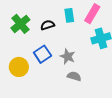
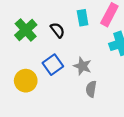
black semicircle: (48, 25) -> (58, 30), turned 72
gray semicircle: (74, 76) -> (91, 89), turned -96

